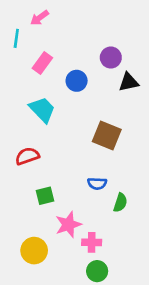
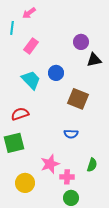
blue circle: (77, 81) -> (56, 73), moved
green square: (45, 196) -> (14, 143), moved, size x1.5
green semicircle: (120, 203) -> (92, 165), moved

